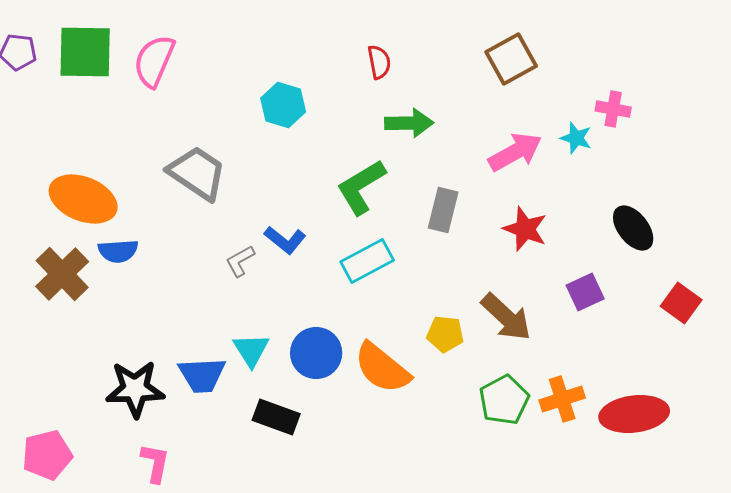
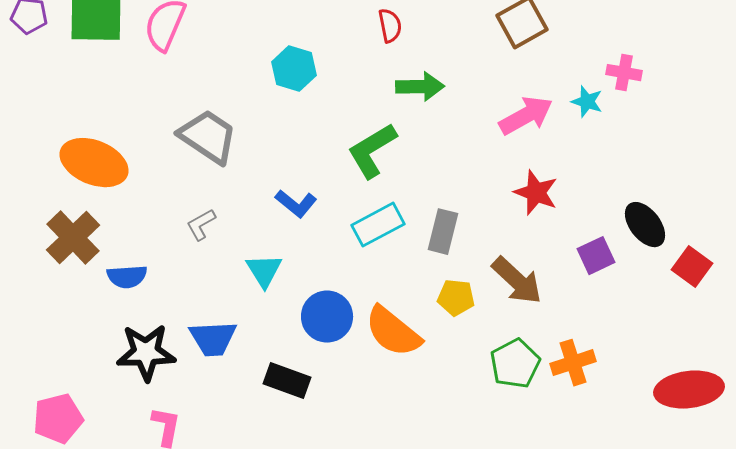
gray rectangle: (443, 210) -> (443, 232), moved
black ellipse: (633, 228) -> (645, 225), moved
blue semicircle: (118, 251) -> (127, 277), moved
gray L-shape: (240, 261) -> (201, 225), moved
cyan triangle: (251, 350) -> (264, 271), moved
red ellipse: (634, 414) -> (689, 390), moved

